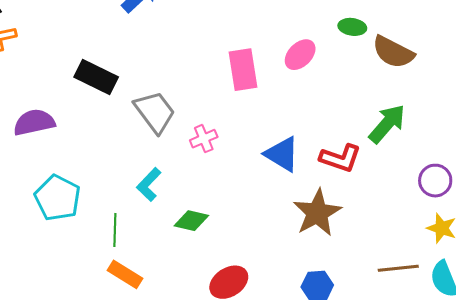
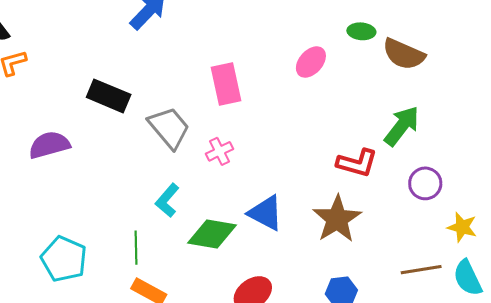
pink rectangle: (243, 70) -> (226, 84), moved
blue triangle: (282, 154) -> (266, 213), moved
purple circle: (435, 181) -> (425, 183), moved
cyan pentagon: (58, 198) -> (64, 259), moved
green diamond: (191, 221) -> (212, 234), size x1.4

